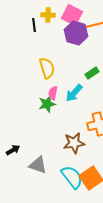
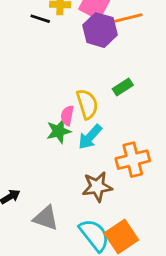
black line: (34, 25) -> (40, 19), turned -64
yellow semicircle: (47, 68) -> (87, 104), moved
cyan arrow: (74, 93) -> (90, 137), moved

